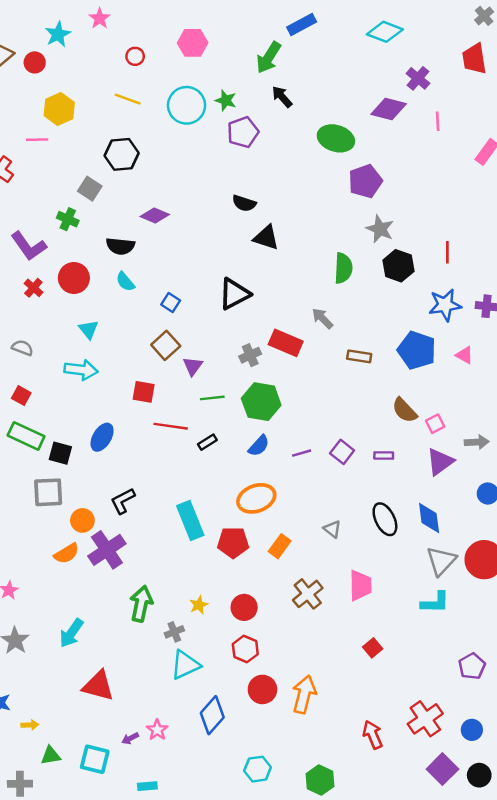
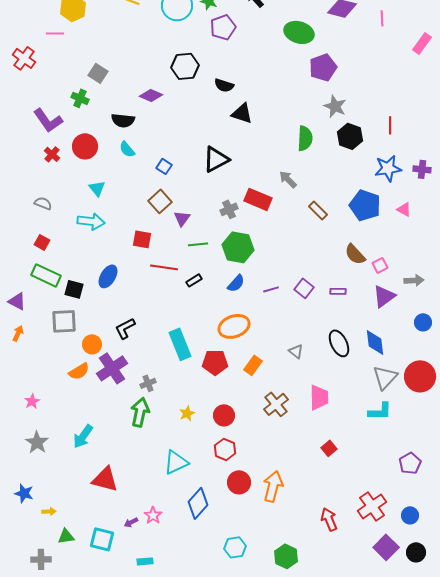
black hexagon: (122, 154) -> (185, 66), moved
brown rectangle: (359, 356) -> (318, 210), turned 36
gray cross: (174, 632) -> (148, 383), moved

